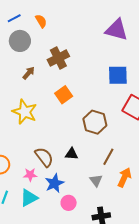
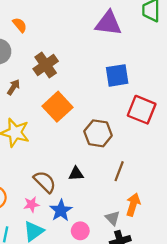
orange square: (64, 95) -> (57, 107), size x1.4
orange arrow: (124, 177) -> (133, 205), moved
gray triangle: (96, 181) -> (113, 218), moved

